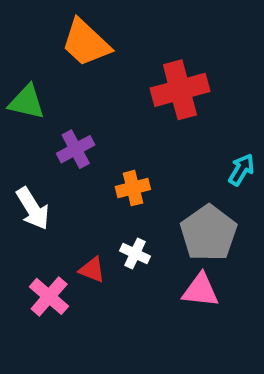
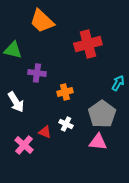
purple cross: (76, 149) -> (37, 73), turned 36

